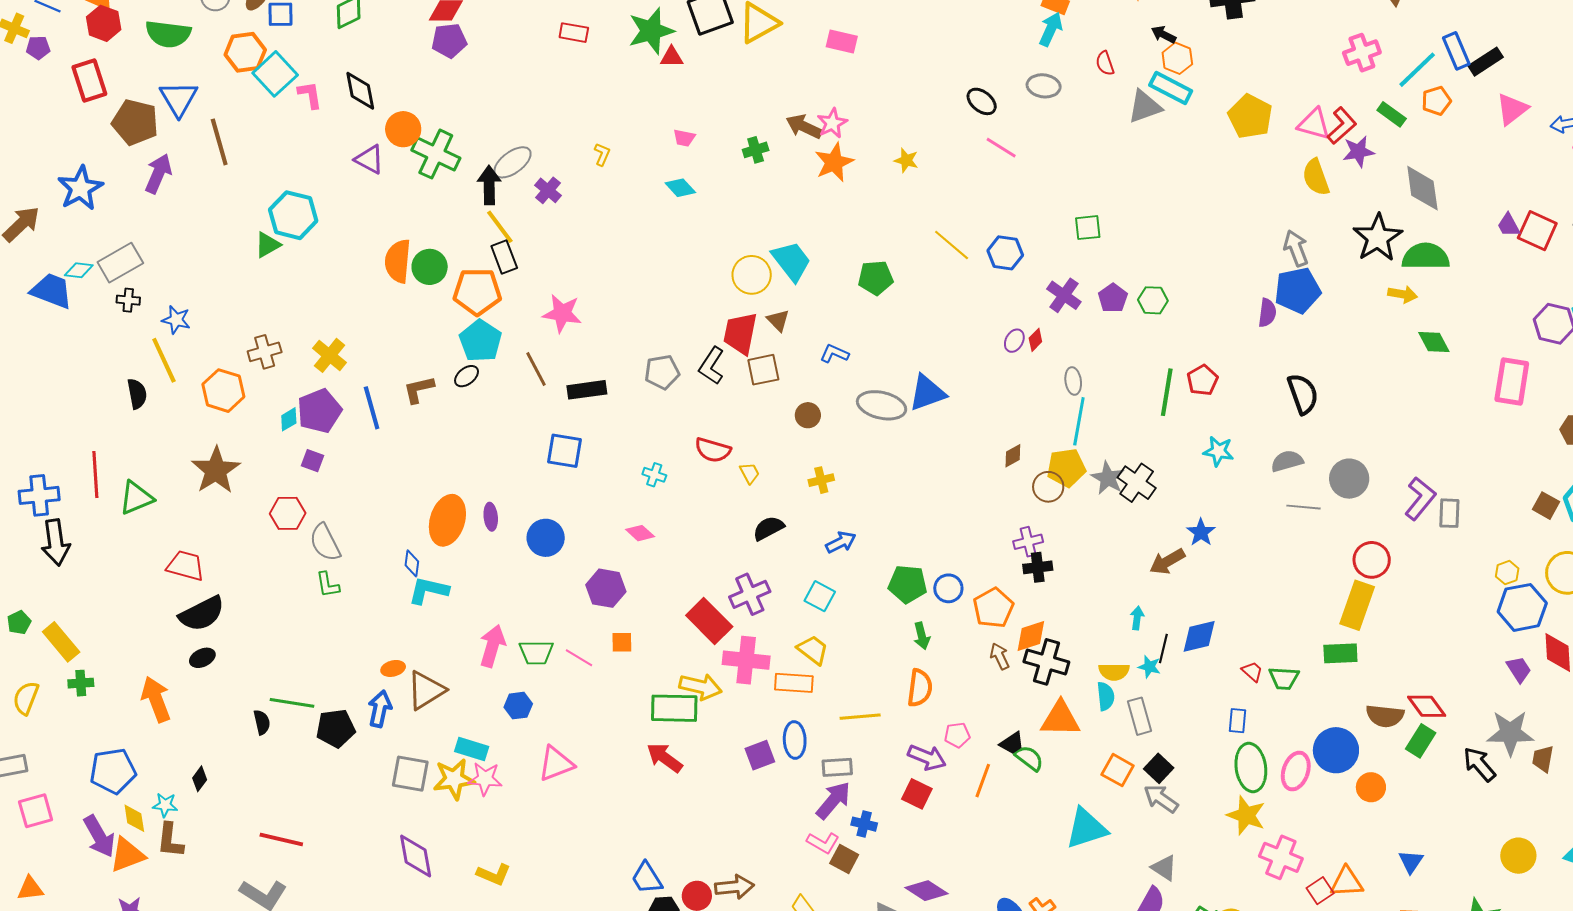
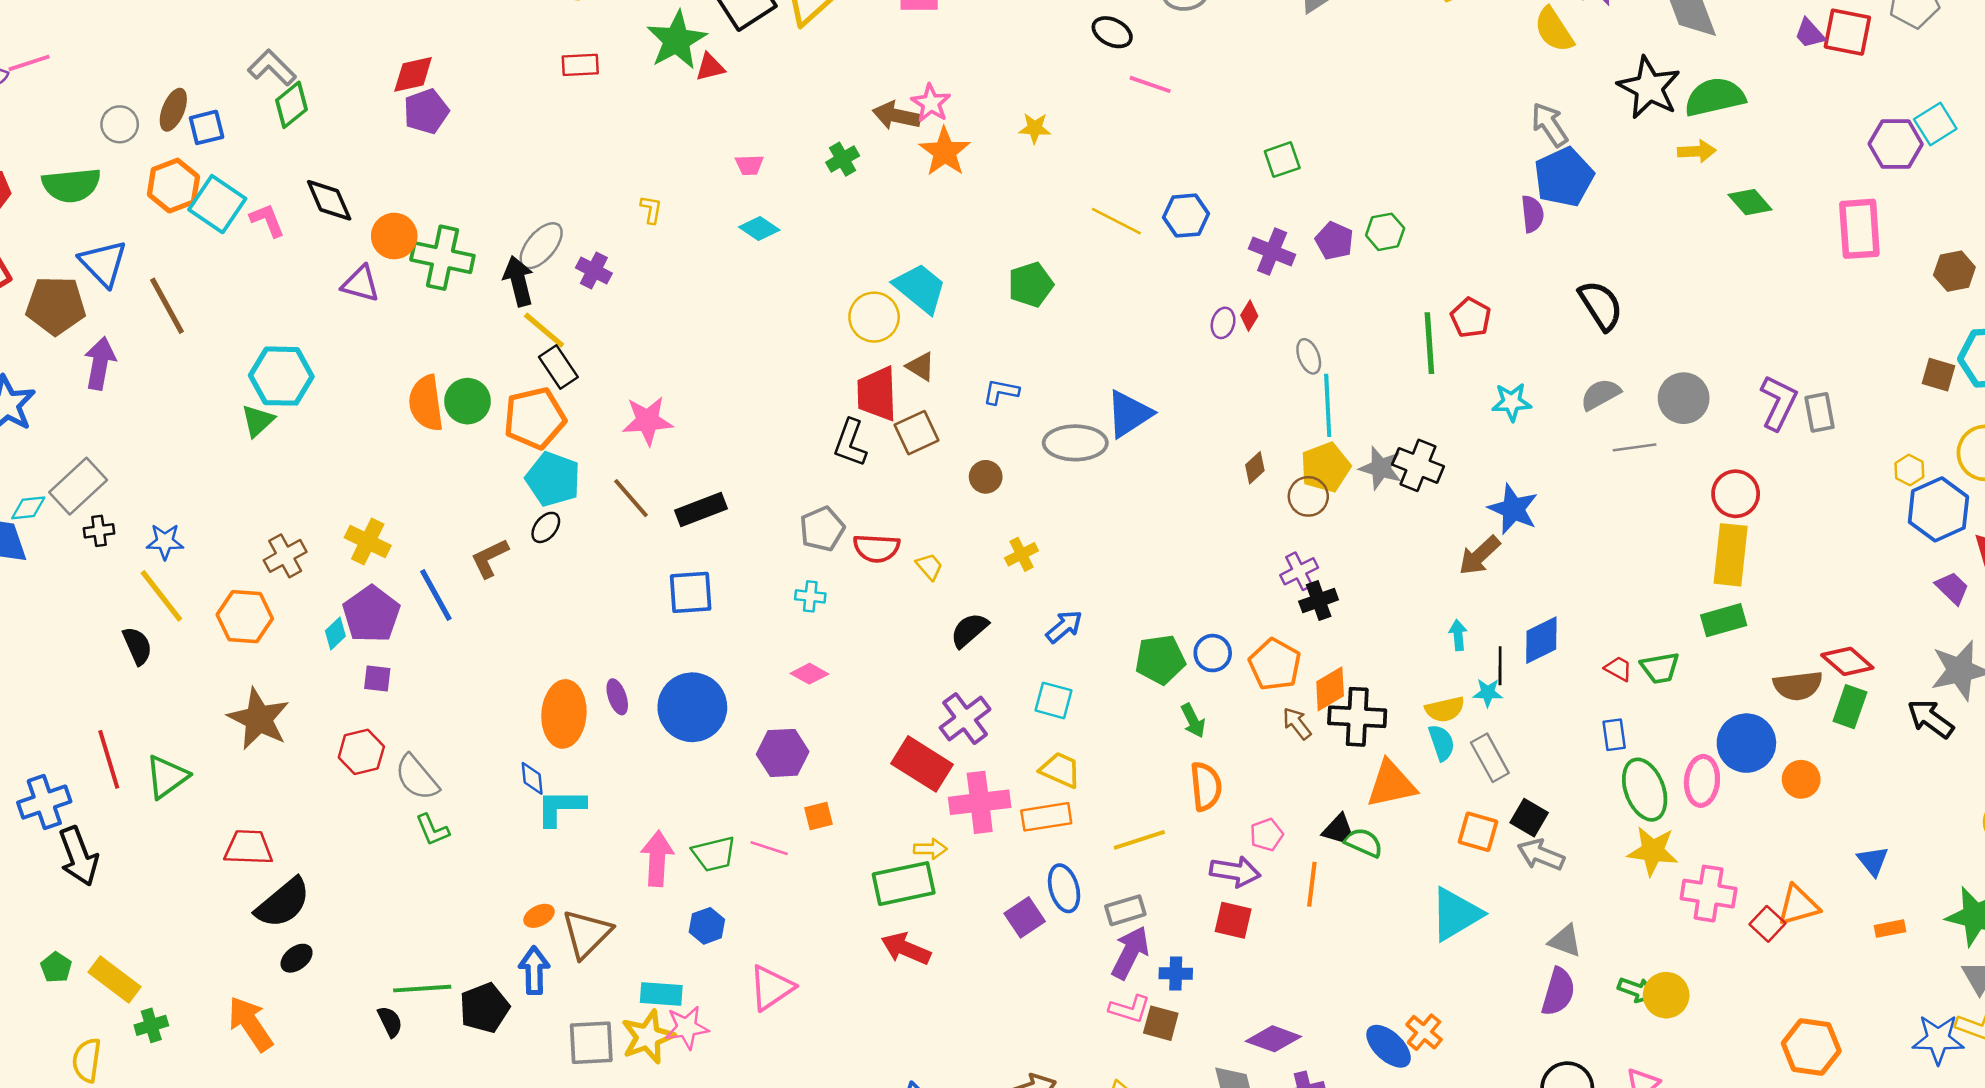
gray pentagon: (662, 372) -> (822, 529), moved
blue star: (1201, 532) -> (1513, 509), size x1.4
blue circle: (546, 538) -> (692, 707), size x1.4
yellow arrow: (701, 687) -> (930, 849), size x0.6

